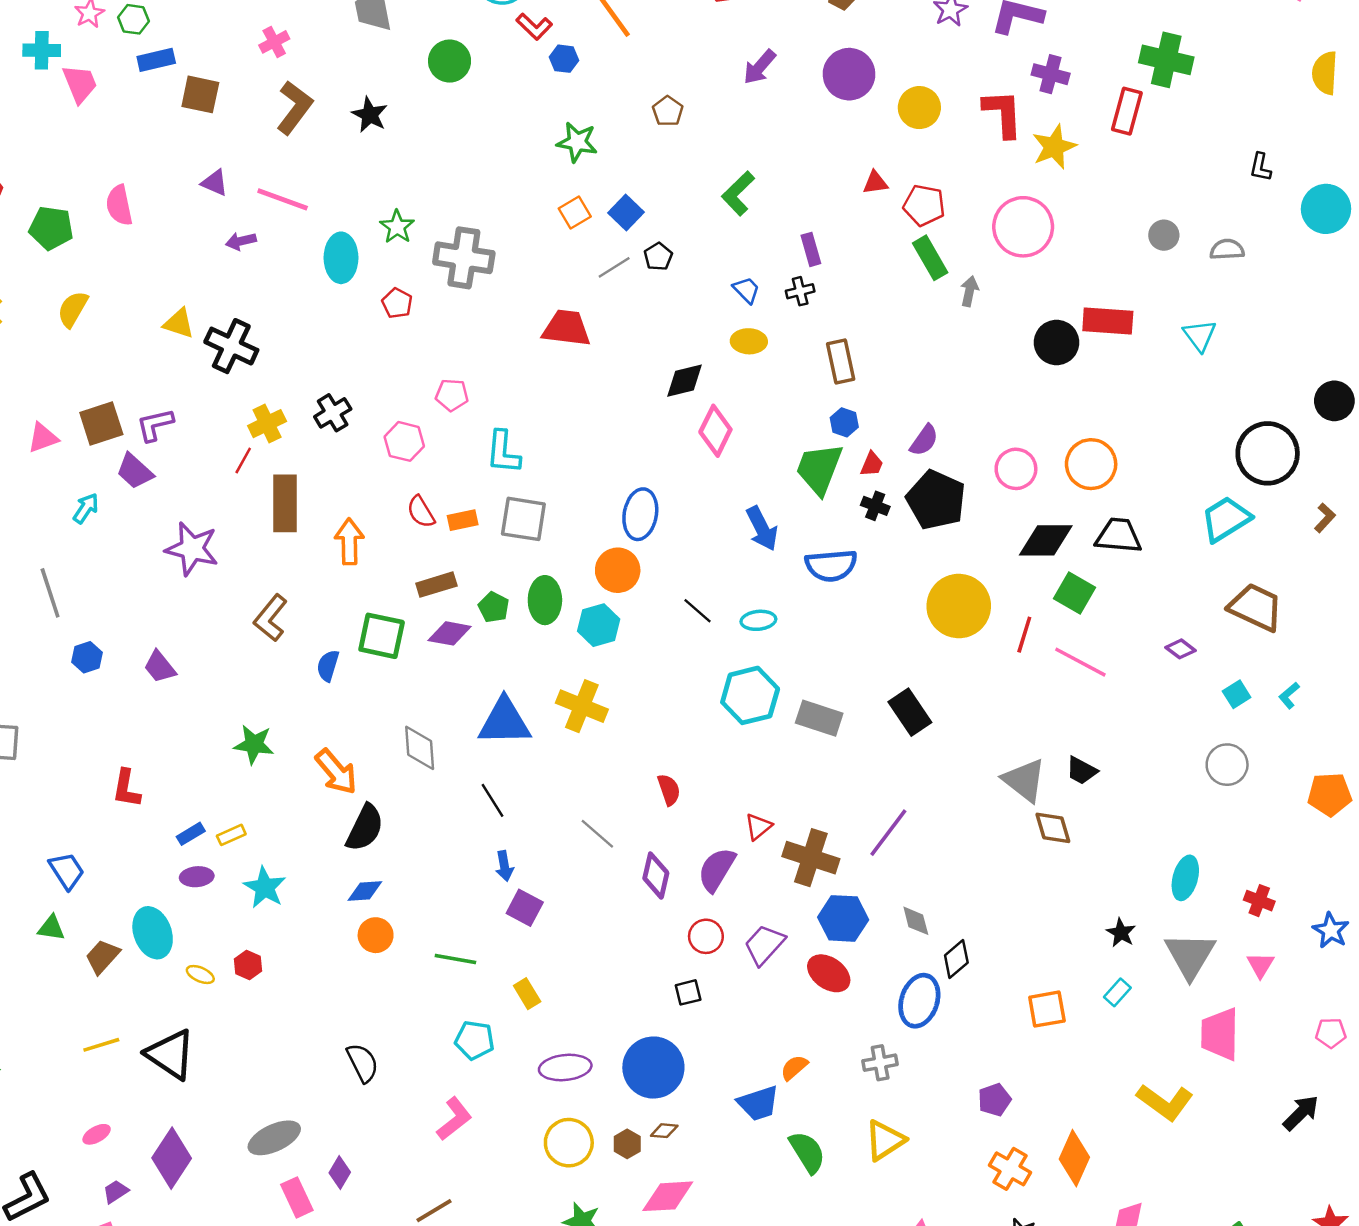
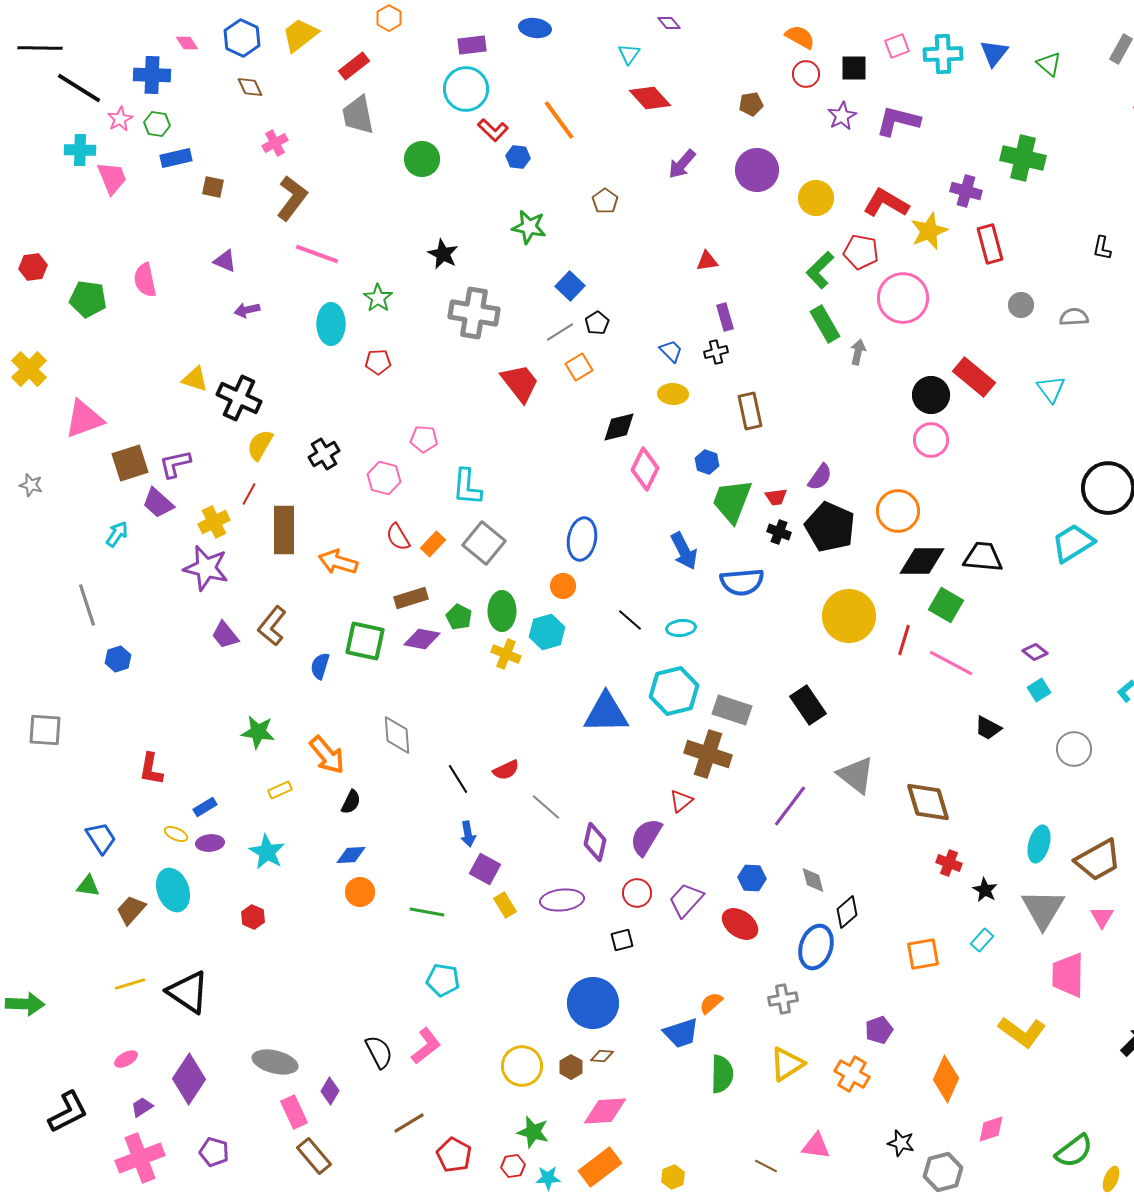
purple cross: (1051, 74) -> (966, 191), moved
brown square: (200, 94) -> (213, 187), size x0.7
red rectangle: (1127, 111) -> (990, 244), moved, turned -30
red L-shape: (1003, 114) -> (886, 203), turned -57
black star: (370, 115) -> (443, 254), moved
red triangle: (875, 183) -> (707, 261), moved
green L-shape: (738, 193) -> (820, 270), moved
pink line: (283, 199) -> (317, 254), moved
red pentagon: (924, 205) -> (861, 252), moved
orange square: (575, 212) -> (579, 367), moved
gray cross: (464, 258) -> (474, 313), moved
red pentagon: (397, 303) -> (378, 362), turned -30
yellow semicircle: (73, 309) -> (260, 445), moved
red rectangle: (1108, 321) -> (974, 377), turned 36
red trapezoid: (566, 328) -> (520, 383), turned 45
blue hexagon: (844, 422) -> (707, 462), moved
yellow cross: (267, 424) -> (214, 522), moved
pink triangle: (43, 438) -> (84, 419), moved, size x1.5
red trapezoid: (872, 464) -> (776, 497), turned 60
orange circle: (1091, 464) -> (898, 511), moved
pink circle: (1016, 469) -> (931, 440), moved
gray square: (523, 519) -> (484, 543), turned 30
orange rectangle: (463, 520) -> (433, 544), turned -35
orange arrow: (349, 542) -> (338, 562), turned -72
orange circle: (618, 570) -> (563, 586), size x0.7
brown trapezoid: (1256, 607) -> (1098, 860), moved, turned 126
purple trapezoid: (160, 667) -> (225, 635), moved
cyan square: (1237, 694) -> (1039, 690), moved
yellow cross: (582, 706) -> (506, 654), moved, size x0.7
blue triangle: (504, 722) -> (606, 713), moved
black trapezoid: (1082, 771) -> (988, 728), moved
gray triangle: (1024, 780) -> (856, 775), moved
red semicircle: (669, 790) -> (506, 770), moved, turned 84
black semicircle: (365, 828) -> (351, 802), size x0.6
brown diamond: (1053, 828) -> (928, 802), size x1.4
yellow rectangle: (231, 835) -> (280, 790), moved
brown cross: (811, 858) -> (708, 754), moved
red cross: (1259, 901) -> (949, 863), moved
blue hexagon: (843, 918) -> (752, 878), size x0.7
yellow ellipse: (200, 974) -> (176, 834), moved
yellow rectangle: (527, 994) -> (505, 905), moved
black semicircle: (362, 1063) -> (379, 1052), moved
purple ellipse: (565, 1068) -> (562, 900), moved
gray ellipse: (274, 1138) -> (275, 1062), turned 39
green semicircle: (807, 1152) -> (722, 1074), turned 33
orange cross: (1010, 1169) -> (852, 1074), moved

